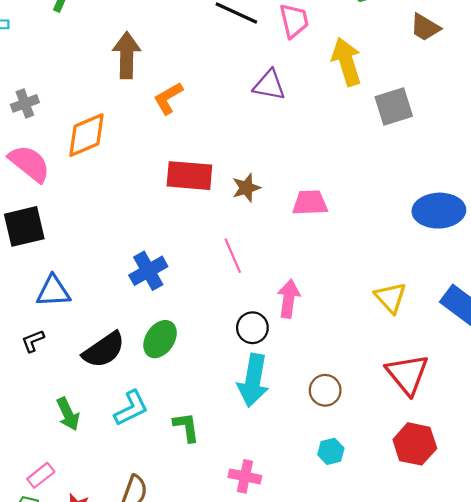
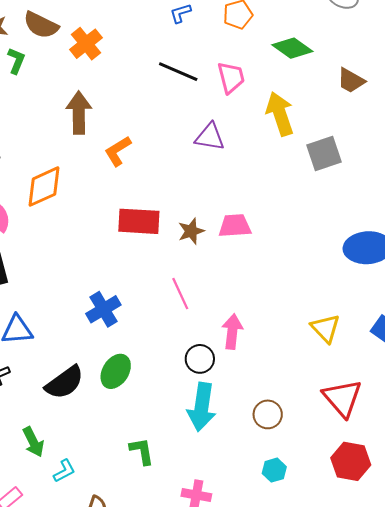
pink trapezoid: (310, 203) -> (235, 226), moved
cyan L-shape: (131, 408) -> (64, 471), moved, size x0.7

